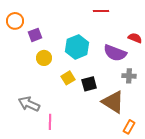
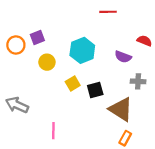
orange circle: (15, 21) -> (16, 45), moved
purple semicircle: (115, 53) -> (123, 57), size x0.7
gray arrow: (29, 104) -> (17, 105), moved
orange rectangle: (129, 127) -> (125, 138), moved

